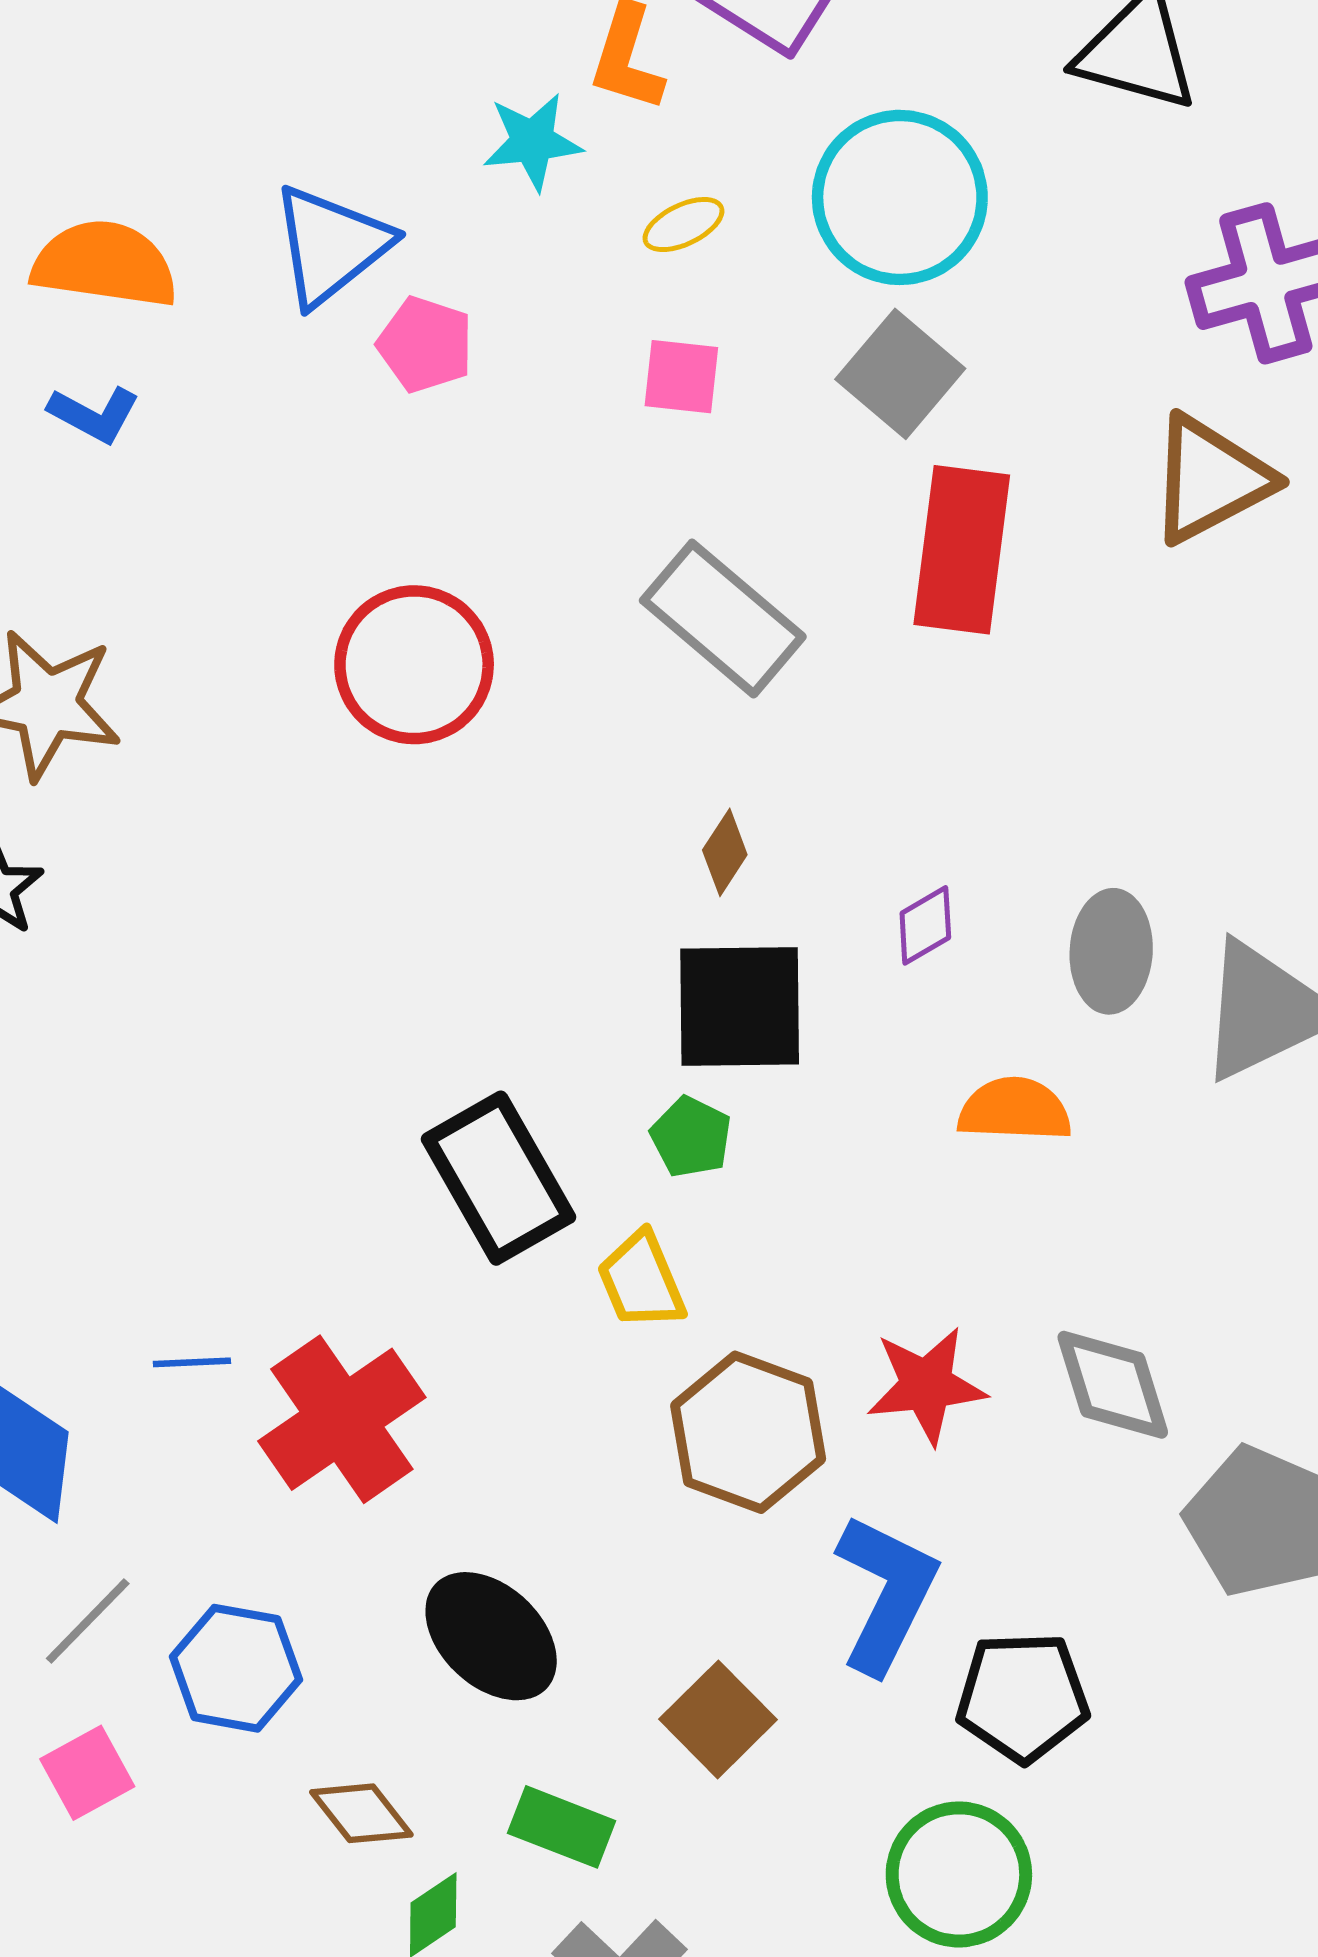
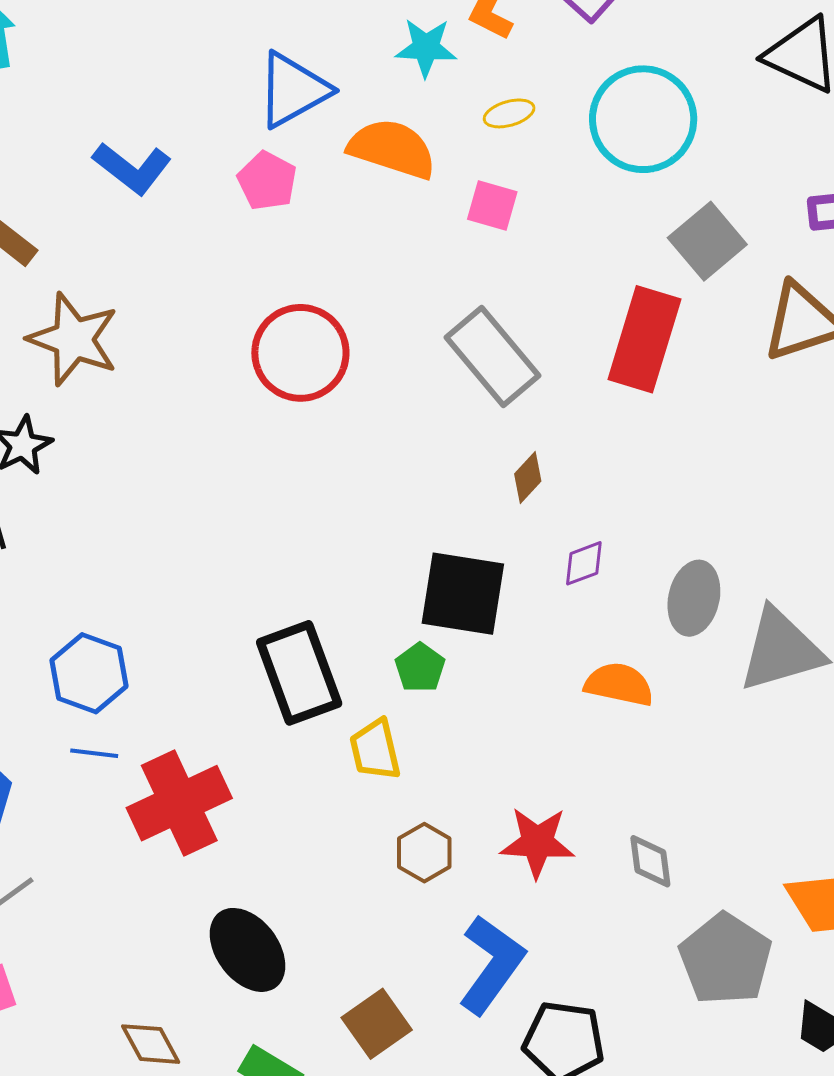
orange semicircle: (105, 264) -> (392, 149), moved
pink pentagon: (425, 345) -> (267, 181), moved
gray square: (900, 374) -> (707, 241), moved
blue L-shape: (94, 414) -> (132, 168), size x1.4
brown diamond: (725, 852) -> (528, 477), moved
gray diamond: (1113, 1385) -> (650, 861), size x0.7
brown hexagon: (748, 1432) -> (424, 853), size x0.6
blue hexagon: (236, 1668) -> (89, 673), moved

